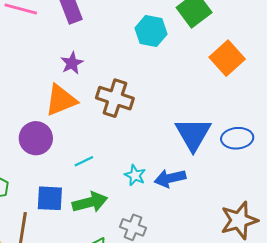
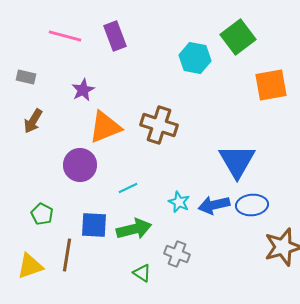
orange square: (227, 58) -> (271, 85), turned 32
purple star: (72, 63) -> (83, 90), moved
blue ellipse: (237, 138) -> (252, 205), moved

